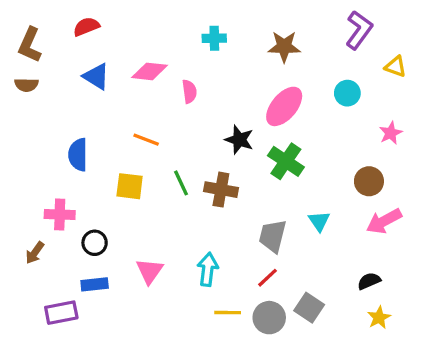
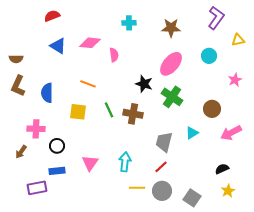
brown L-shape: (30, 45) -> (18, 86), moved
yellow triangle: (396, 67) -> (238, 40), turned -32
brown semicircle: (26, 85) -> (16, 59), moved
brown circle: (369, 181) -> (212, 109), moved
cyan triangle: (319, 221) -> (192, 133), turned 32
gray square: (309, 308) -> (192, 198), moved

